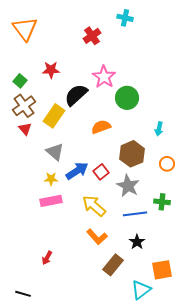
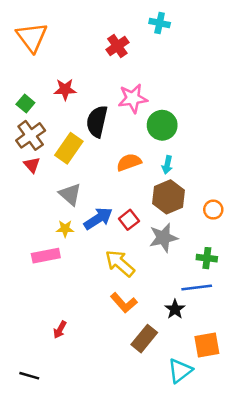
pink star: (104, 77) -> (133, 98), turned 30
black semicircle: (76, 95) -> (97, 121), turned -35
cyan arrow: (159, 129) -> (167, 165), moved
gray star: (128, 186) -> (163, 238), turned 30
pink rectangle: (51, 201) -> (46, 256), moved
blue line: (135, 214) -> (197, 288), moved

